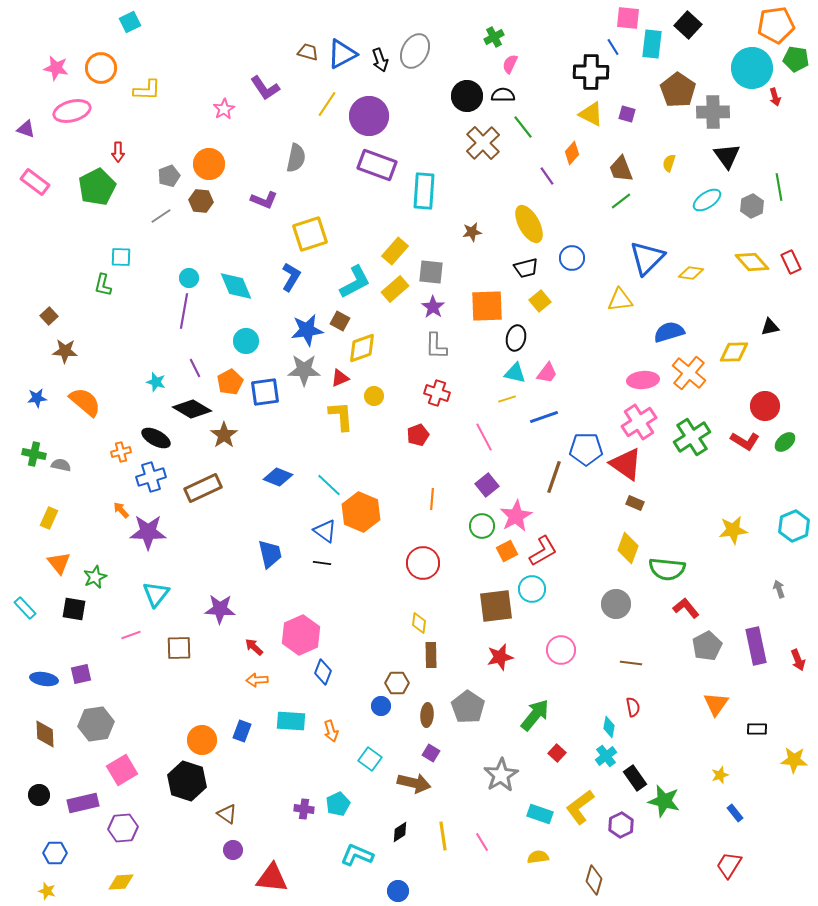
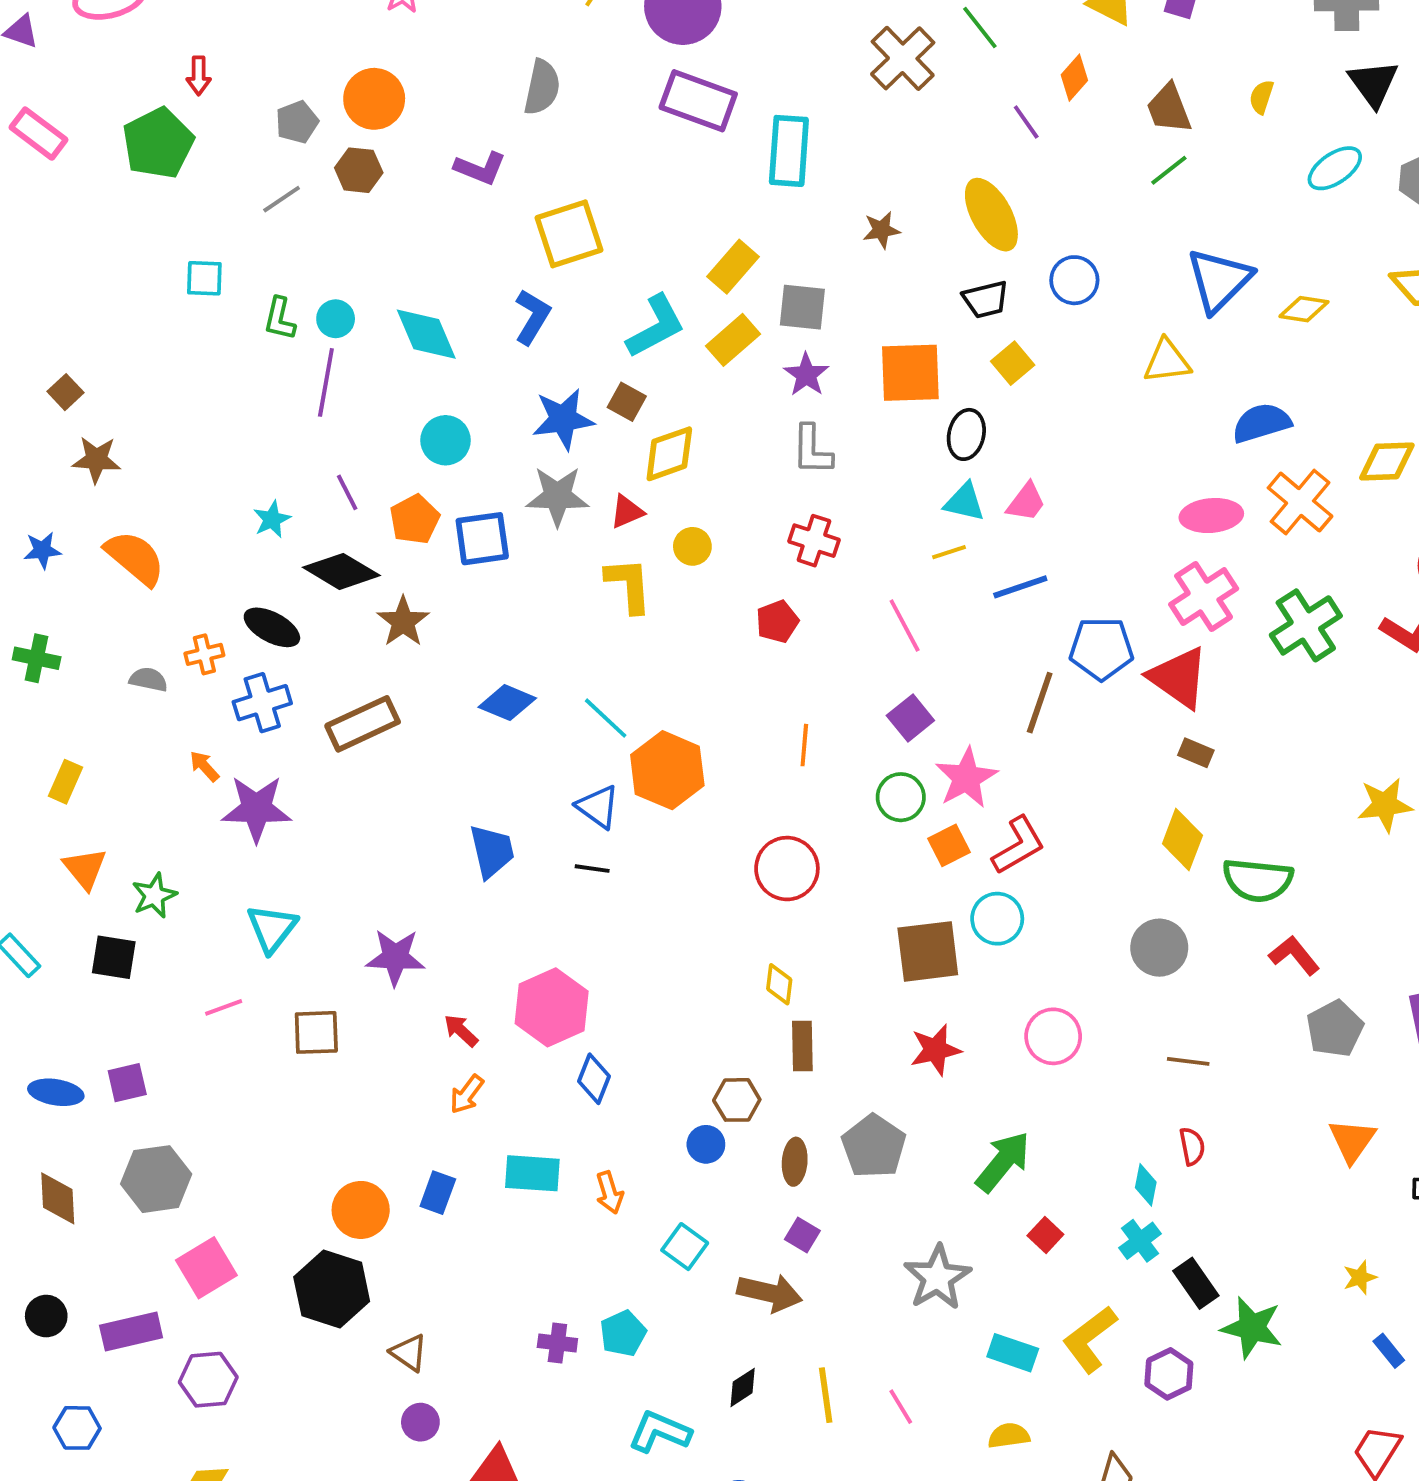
green L-shape: (103, 285) -> (280, 319), moved
cyan star: (156, 382) -> (272, 519), turned 30
gray semicircle: (61, 465) -> (148, 679), moved
orange arrow: (257, 680) -> (467, 1094), turned -50

